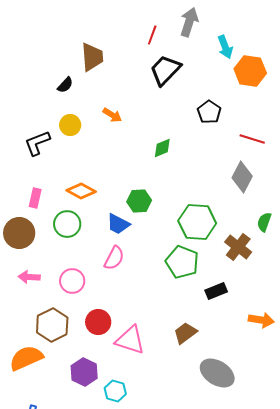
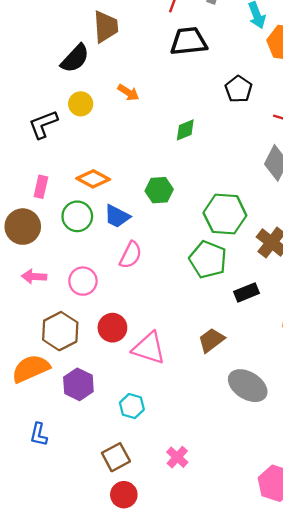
black trapezoid: (165, 70) -> (189, 41), turned 40
black semicircle: (65, 85) -> (75, 58), size x1.6
blue trapezoid: (118, 224) -> (117, 216), moved
purple hexagon: (84, 372) -> (78, 384), moved

